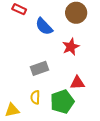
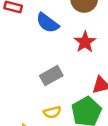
yellow semicircle: (35, 97) -> (52, 112), turned -96

